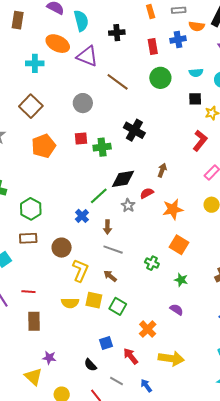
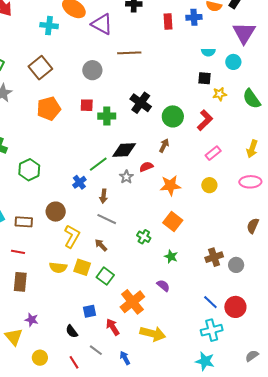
green circle: (160, 78) -> (173, 116), moved
brown line: (118, 82) -> (129, 53), turned -45
brown rectangle: (28, 238) -> (24, 222), moved
orange cross: (148, 329) -> (132, 302), size x1.4

